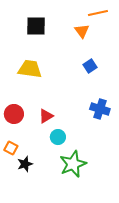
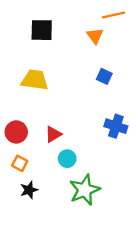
blue square: (90, 66) -> (104, 76), turned -32
orange square: (11, 148) -> (20, 163), moved

